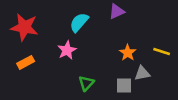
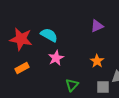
cyan semicircle: (79, 22) -> (49, 35), moved, turned 78
orange star: (128, 53) -> (97, 61), moved

